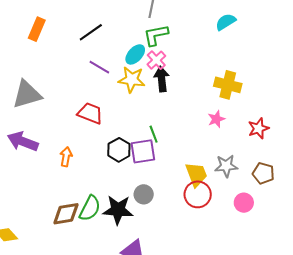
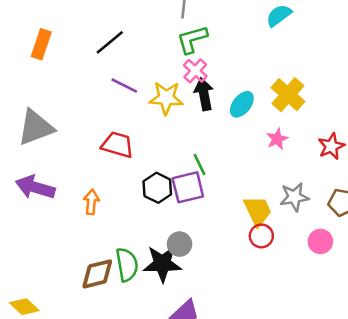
cyan ellipse: (135, 54) -> (242, 104), moved
yellow cross: (228, 85) -> (288, 95), turned 32
gray circle: (144, 194) -> (179, 244), moved
red circle: (198, 194) -> (261, 236), size x0.7
green semicircle: (90, 208) -> (127, 265), turned -32

